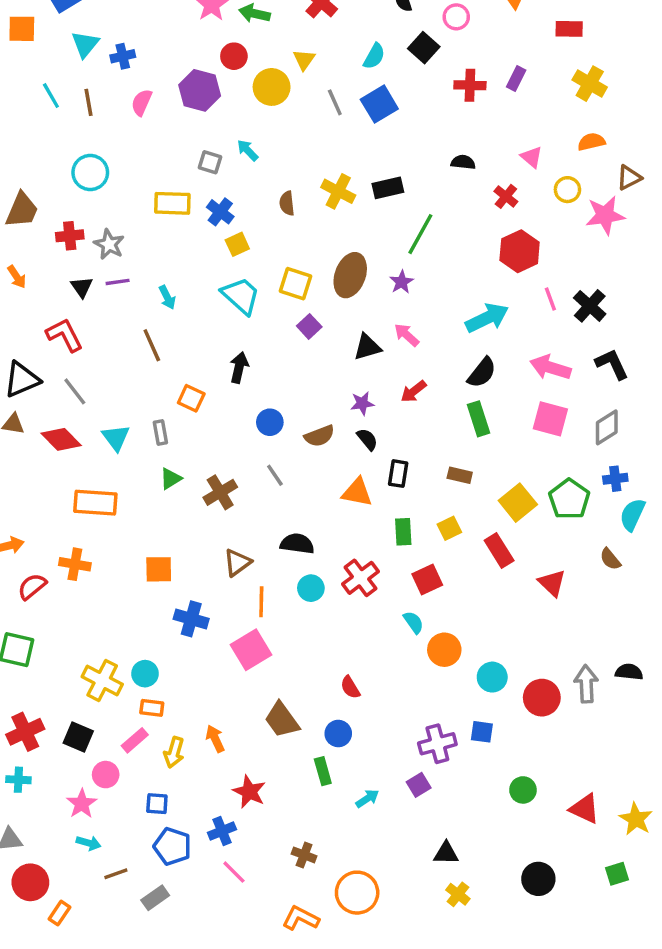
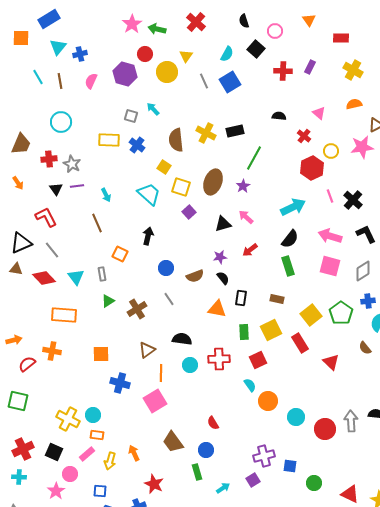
yellow circle: (567, 190) -> (331, 151), moved
brown semicircle: (287, 203) -> (176, 140), size x1.6
yellow square: (237, 244) -> (164, 167), moved, turned -32
yellow square: (449, 528) -> (271, 330), size x1.5
red cross: (360, 578) -> (219, 359), turned 35
blue square: (482, 732) -> (290, 466), moved

